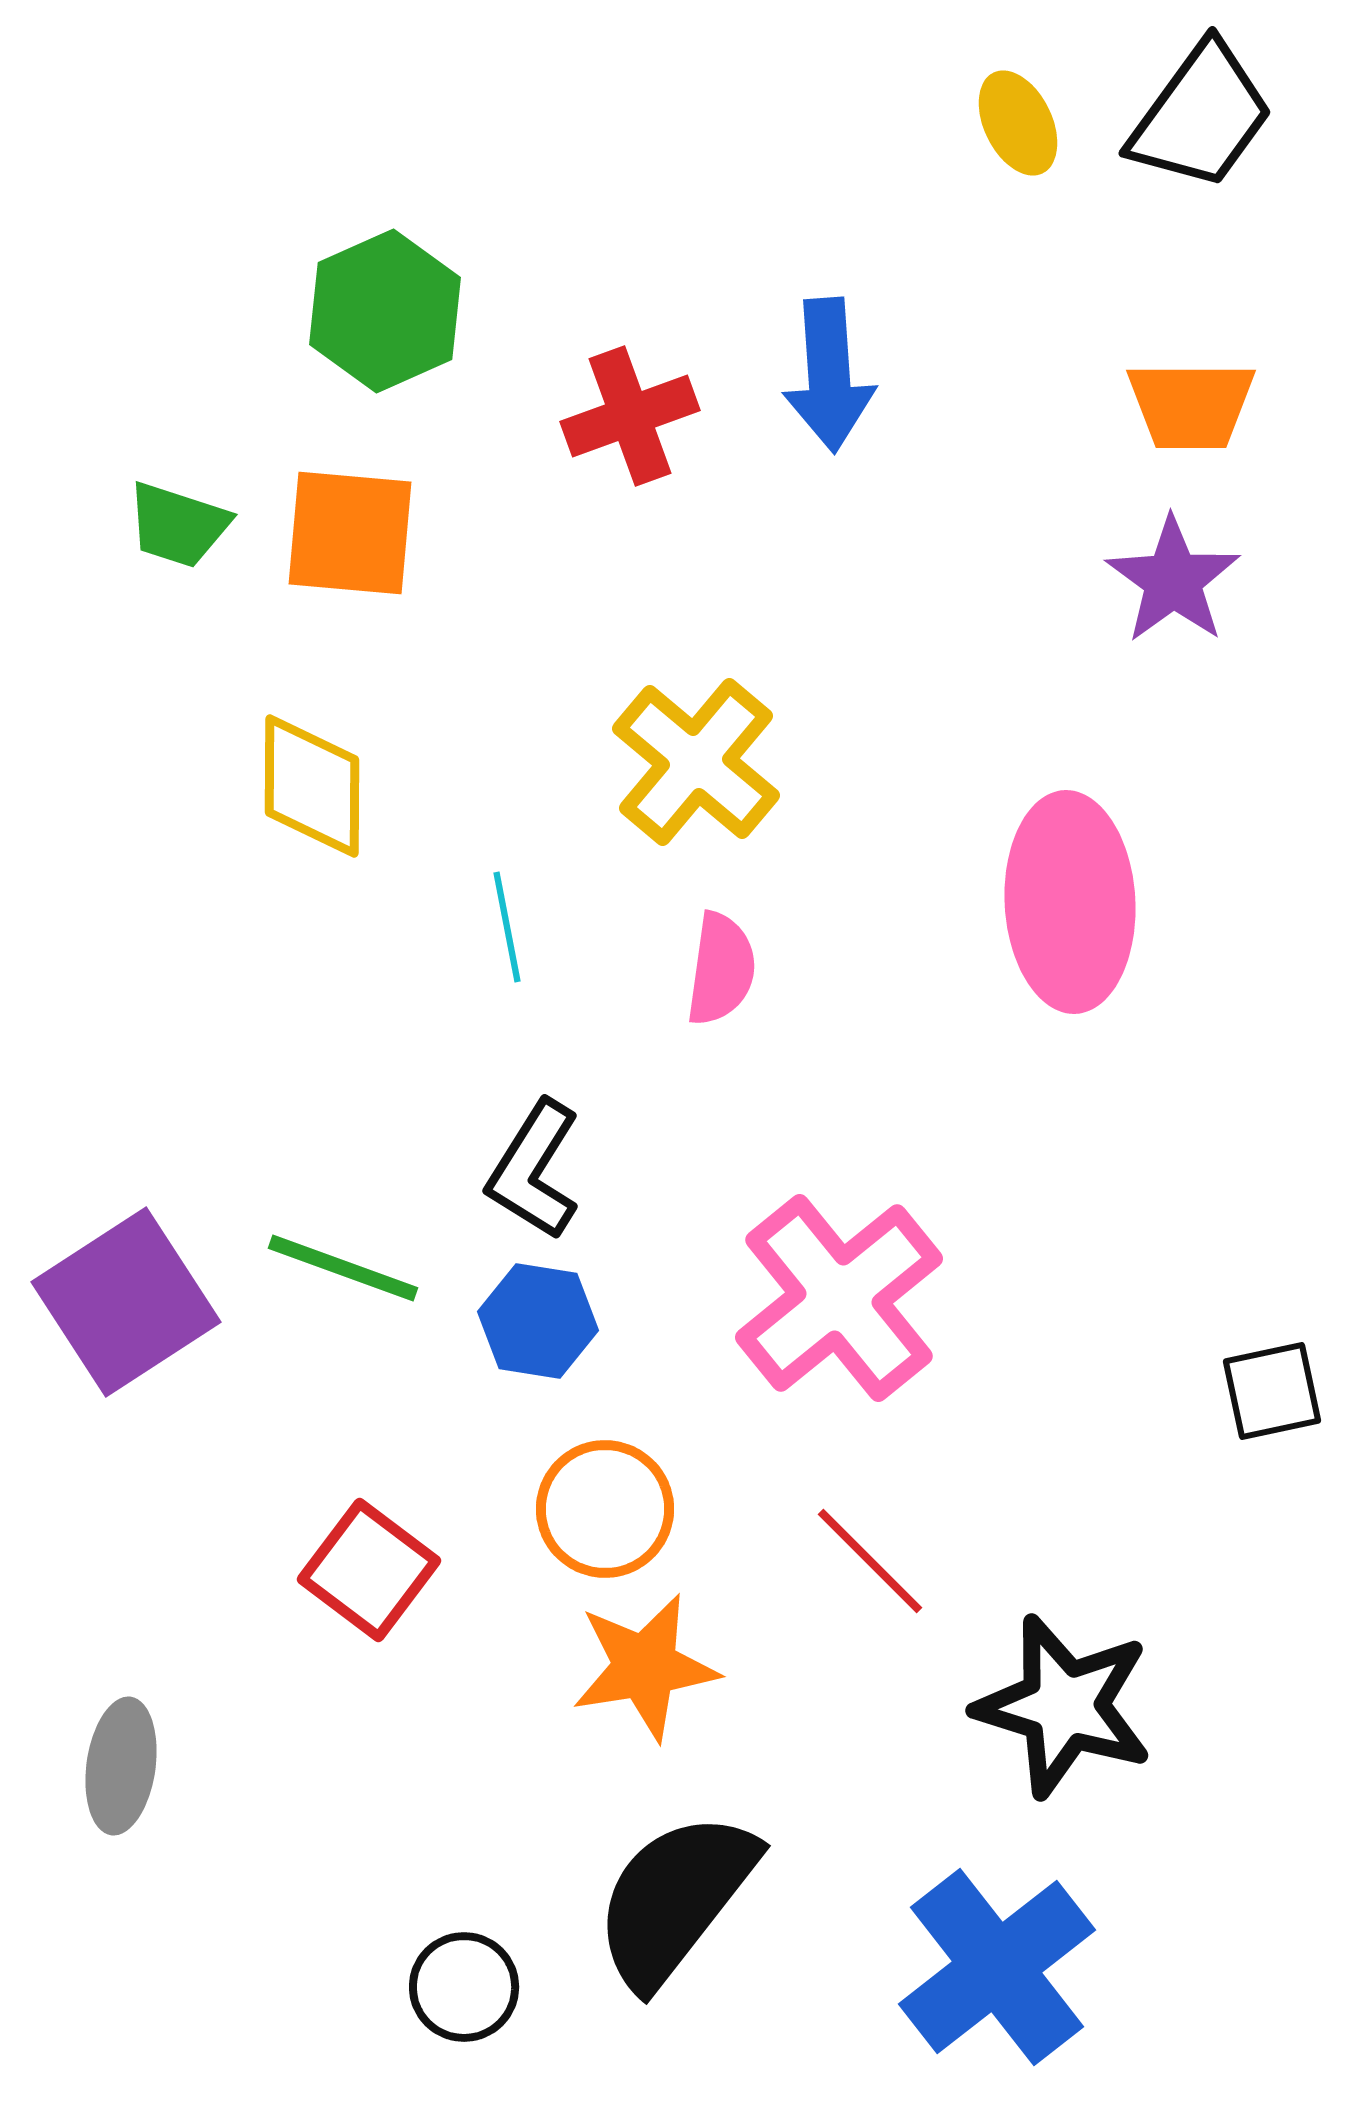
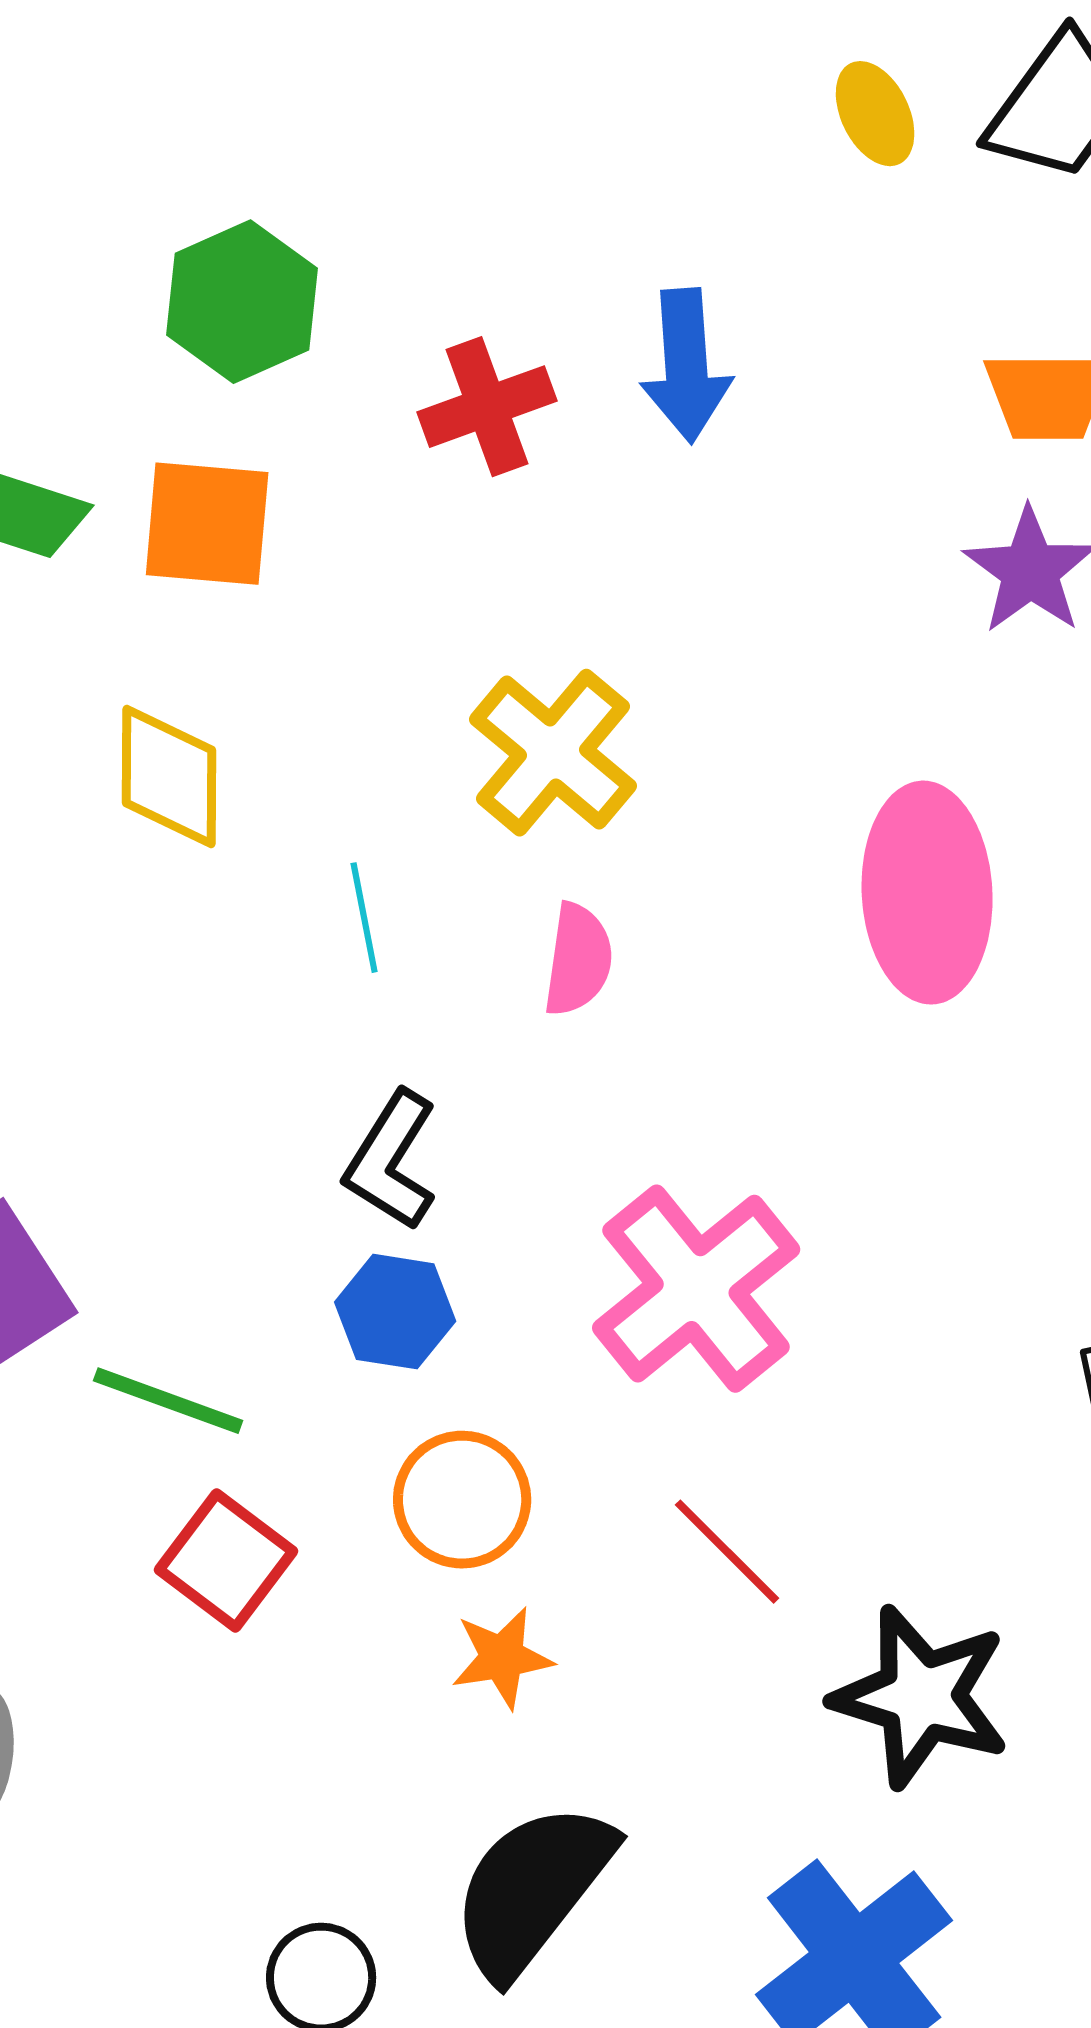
green line: (343, 1268) -> (168, 1401), moved
orange star: (645, 1667) -> (502, 1658), size x0.7

